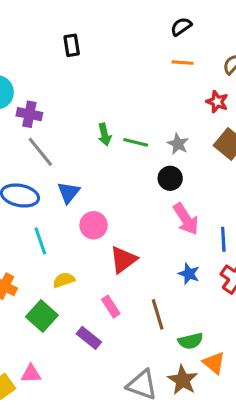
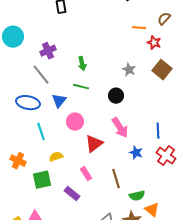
orange line: (183, 63) -> (139, 28), moved
purple cross: (29, 114) -> (48, 51), moved, turned -35
green line: (136, 142) -> (81, 87), moved
black circle: (170, 178) -> (116, 96), moved
pink arrow: (186, 219) -> (120, 128), moved
green square: (42, 316) -> (42, 180), turned 36

